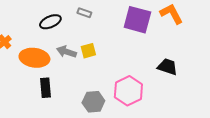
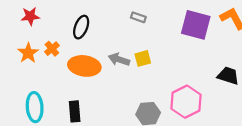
black ellipse: (50, 22) -> (81, 27), moved, turned -45
black rectangle: (45, 88) -> (75, 111), moved

